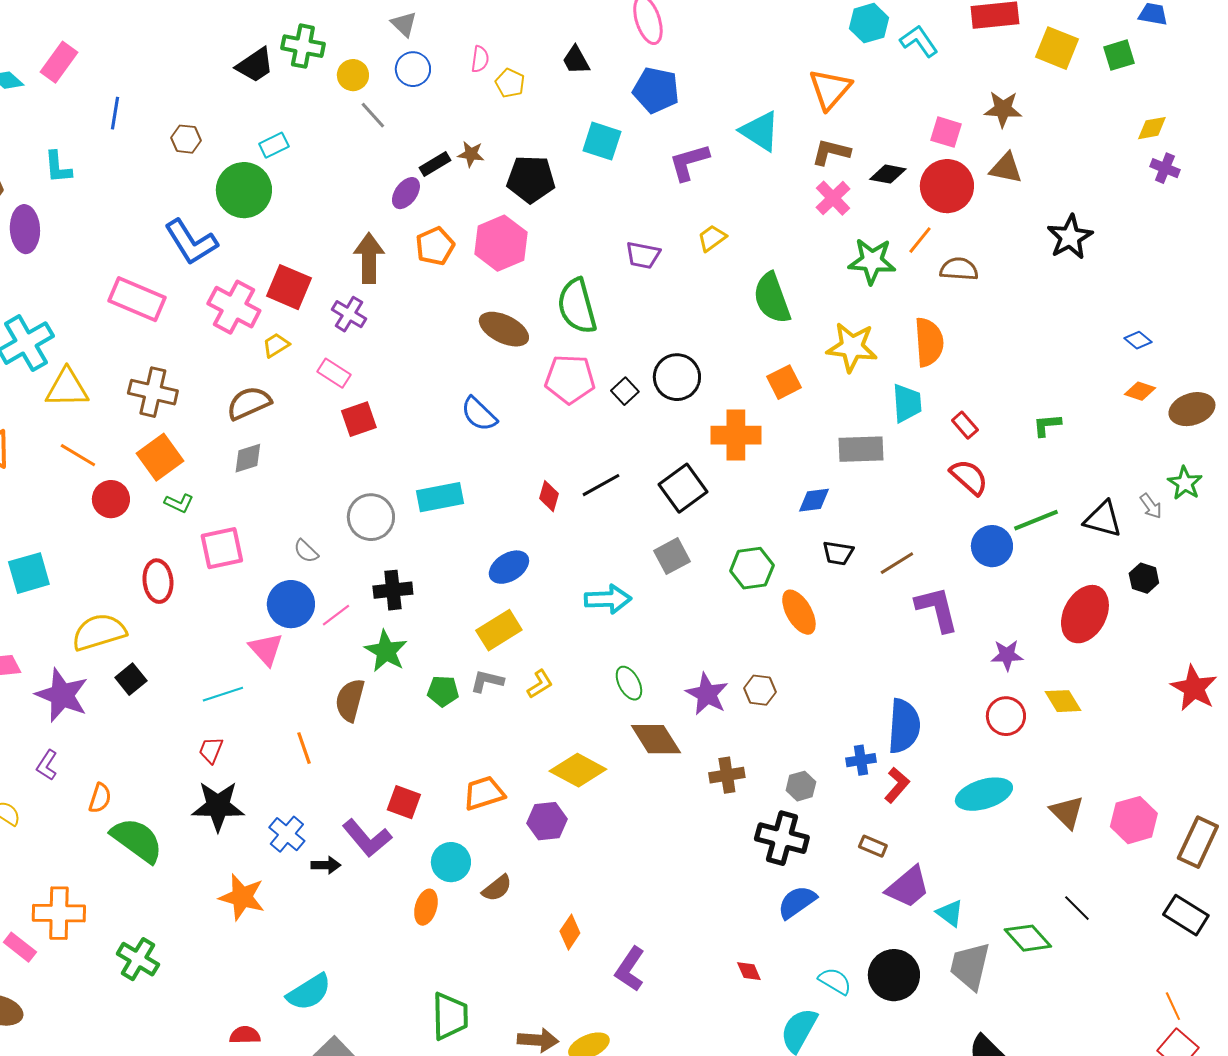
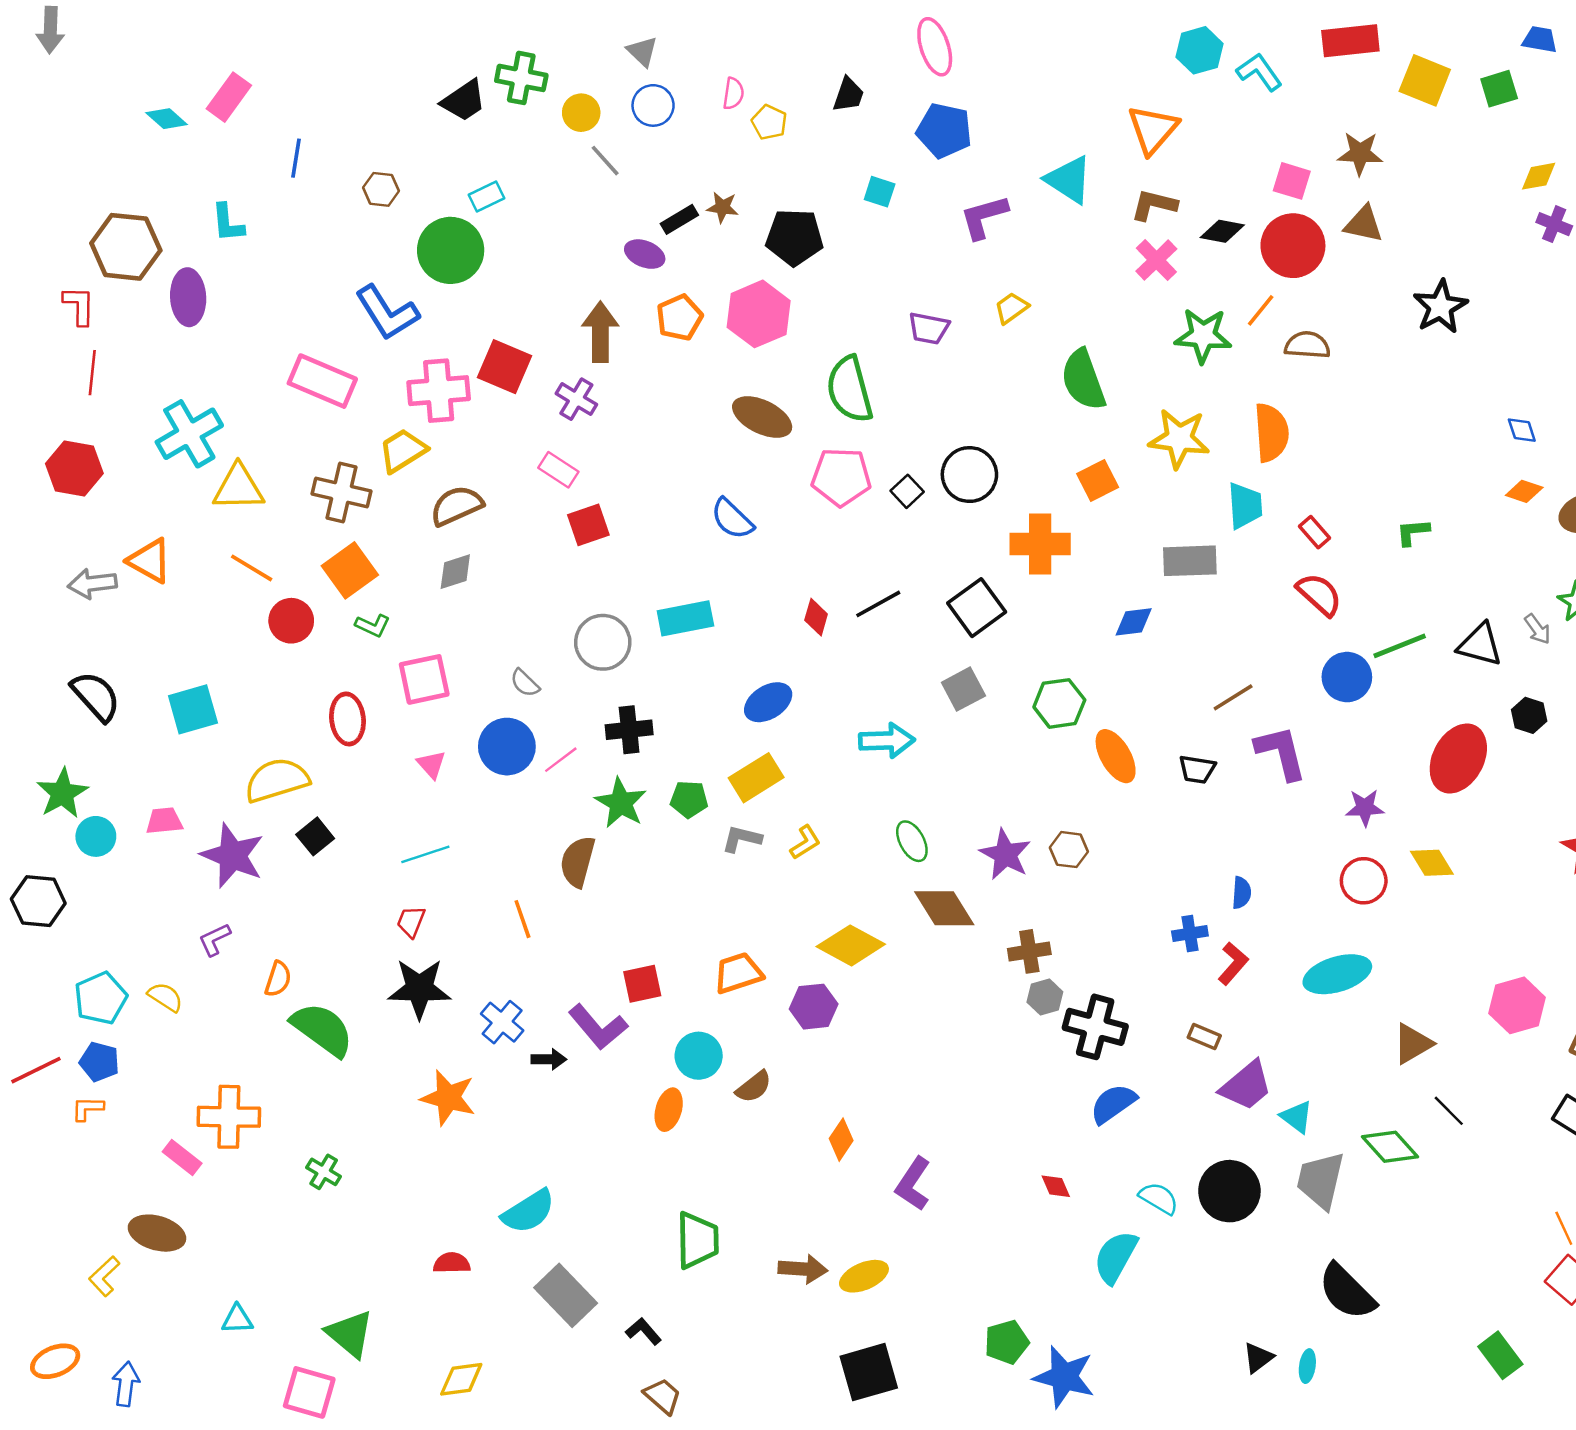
black trapezoid: (576, 60) -> (848, 95), turned -132
cyan square: (602, 141) -> (880, 192), size x0.7
purple ellipse: (406, 193) -> (645, 254), turned 76
pink cross: (234, 307) -> (439, 391), turned -33
blue diamond: (1138, 340) -> (1522, 430), turned 32
yellow trapezoid: (276, 345) -> (403, 451), moved, size x1.5
black trapezoid: (838, 553) -> (1197, 769), moved
pink triangle: (266, 649) -> (431, 765), moved, size x0.7
green pentagon: (443, 691) -> (689, 799), moved
blue semicircle: (904, 726) -> (1241, 893), size x0.5
purple L-shape: (47, 765) -> (214, 939), turned 32
gray hexagon: (801, 786) -> (1045, 997), moved
red square: (404, 802) -> (642, 984), turned -32
brown triangle: (1067, 812) -> (1413, 1044), moved, turned 45
green cross: (138, 959) -> (324, 1172), size x0.7

